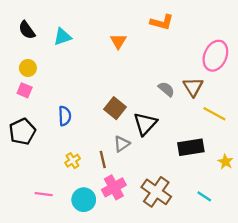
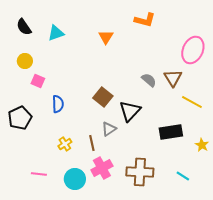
pink square: (25, 90) -> (38, 81), moved
brown cross: (156, 192) -> (140, 172), turned -32

